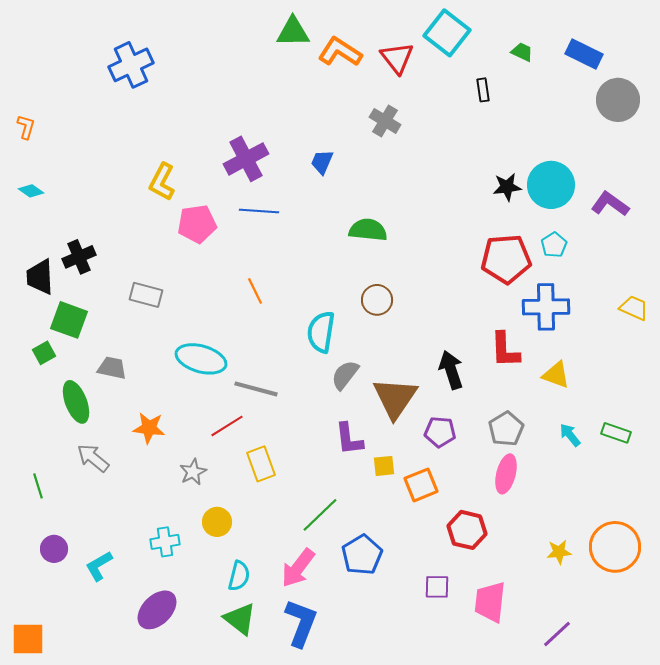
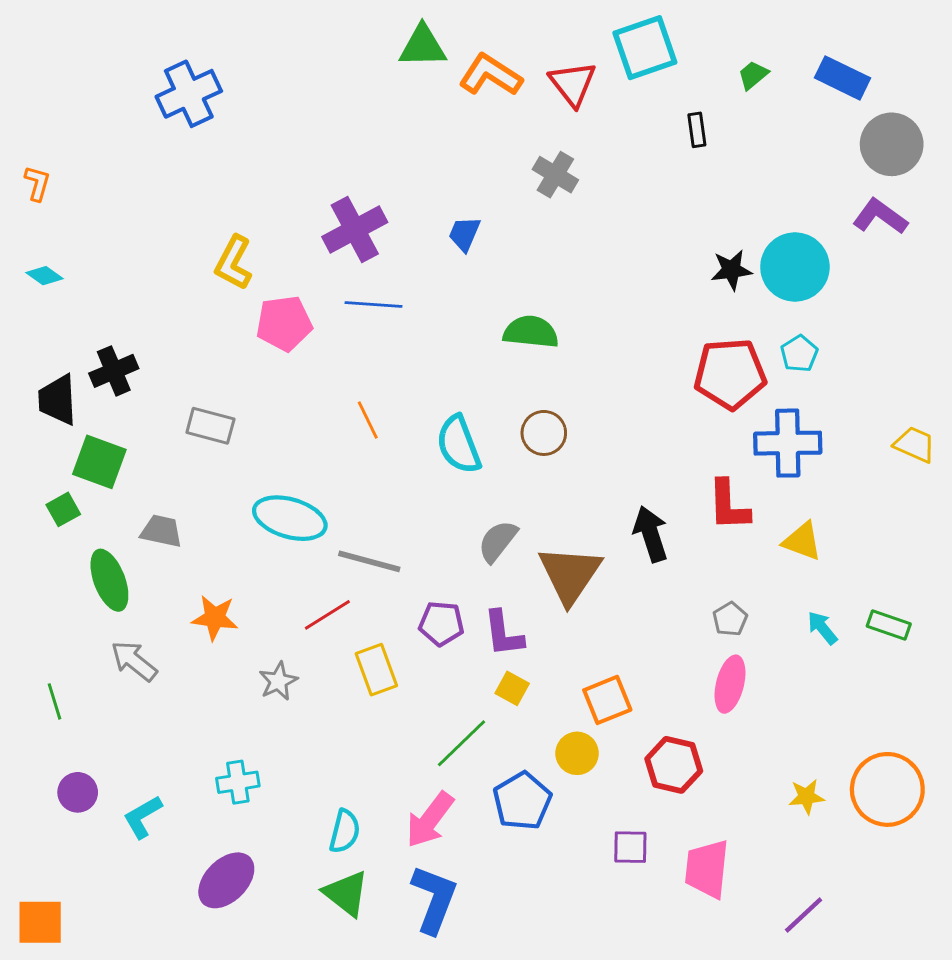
cyan square: (447, 33) -> (645, 48), turned 33
green trapezoid: (522, 52) -> (753, 75), turned -65
purple L-shape: (610, 204) -> (880, 216), moved
cyan semicircle: (321, 332) -> (459, 445), moved, turned -30
gray pentagon: (506, 429) -> (730, 619), size x0.7
purple pentagon: (440, 432) -> (441, 623), moved
yellow square: (384, 466) -> (512, 688), moved, turned 35
yellow circle: (217, 522) -> (577, 753), moved

